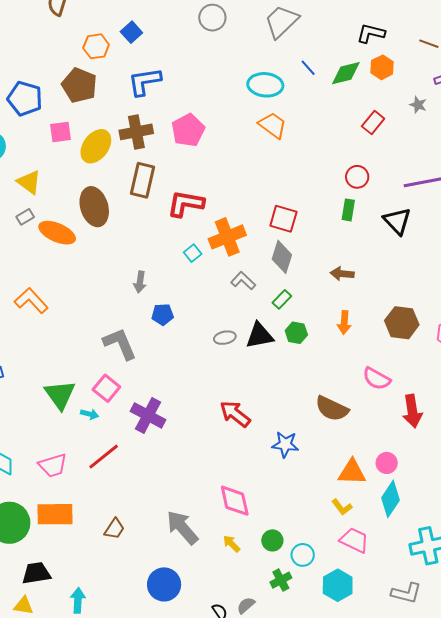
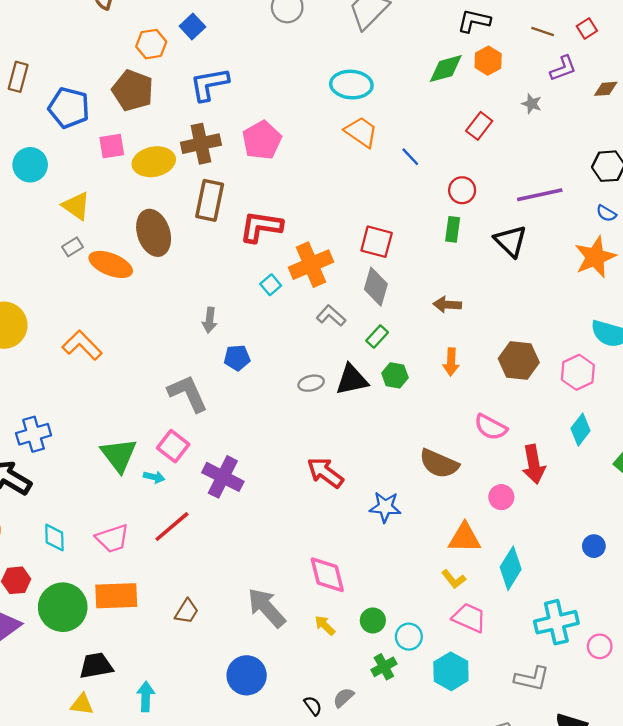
blue line: (308, 68) -> (410, 157), moved
yellow ellipse: (96, 146) -> (154, 162), turned 44
pink circle: (387, 463) -> (501, 497), moved

